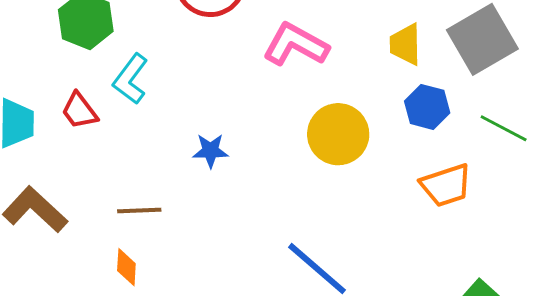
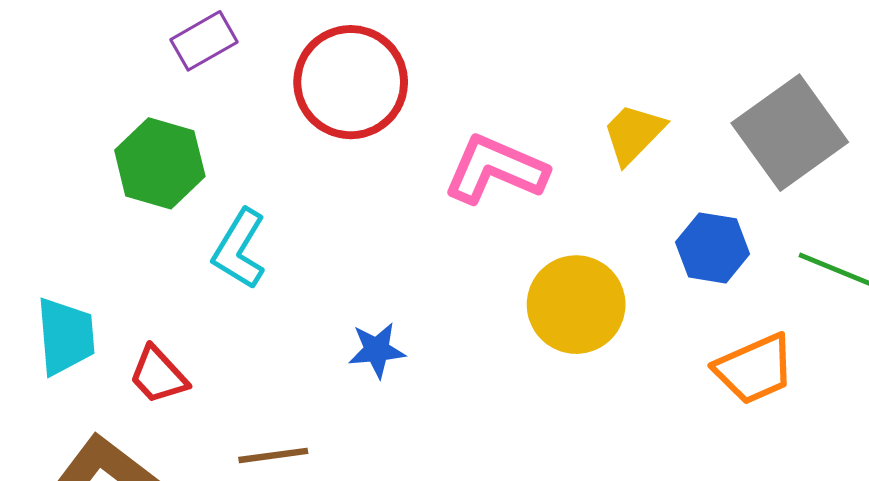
yellow trapezoid: (405, 44) -> (634, 134), moved, turned 51
red trapezoid: (79, 111) -> (158, 375), moved

